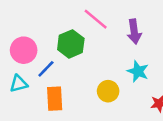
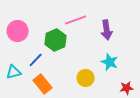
pink line: (96, 19) -> (76, 20), turned -60
pink circle: (24, 50) -> (18, 31), moved
orange rectangle: (55, 99) -> (43, 84), turned -36

